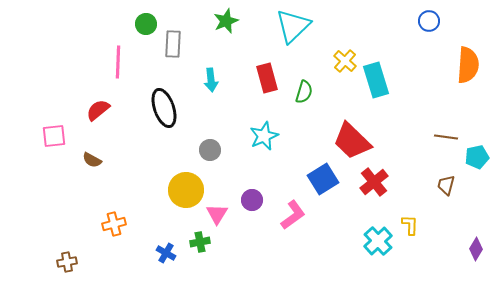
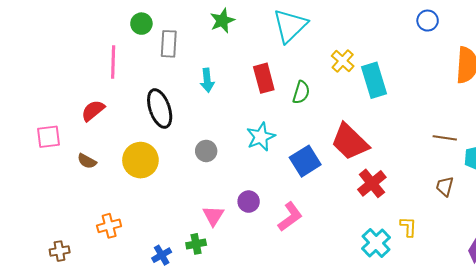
blue square: (323, 179) -> (305, 161), moved
yellow circle: (186, 190) -> (140, 160), moved
blue cross: (166, 253) -> (162, 255), turned 30
brown cross: (67, 262) -> (60, 251), moved

